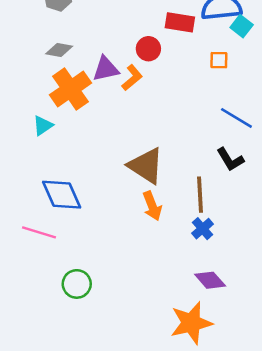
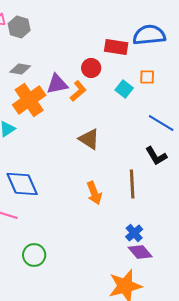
cyan square: (242, 26) -> (124, 89), moved
brown triangle: (146, 166) -> (89, 139), moved, size x0.7
blue cross: (203, 229) -> (134, 233), moved

